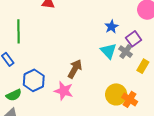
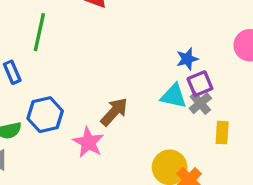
purple square: (134, 39) -> (200, 84), moved
cyan triangle: (108, 51) -> (174, 96), turned -48
yellow rectangle: (143, 66) -> (222, 133), turned -40

